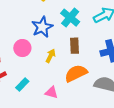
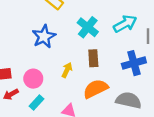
blue star: (42, 27) -> (44, 37), moved
pink circle: (22, 48) -> (33, 79), moved

